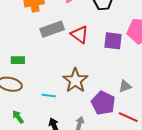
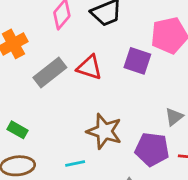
purple square: (113, 41) -> (137, 61), turned 30
green rectangle: (18, 60) -> (18, 130), turned 48

